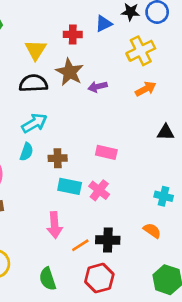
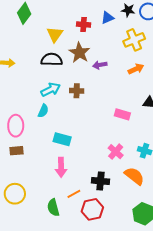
pink rectangle: (106, 152) -> (122, 114), moved
brown cross: (58, 158) -> (77, 91), moved
cyan rectangle: (70, 186) -> (62, 139), moved
pink cross: (99, 190) -> (116, 152), moved
orange semicircle: (152, 231) -> (134, 176), size x1.5
orange line: (80, 245) -> (74, 194), moved

